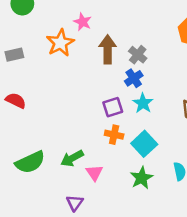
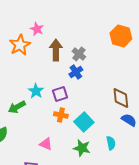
cyan star: (143, 103) -> (36, 91), moved
green arrow: (72, 158) -> (17, 107), moved
pink triangle: (94, 173) -> (46, 144), turned -32
green star: (142, 178) -> (82, 148), turned -30

